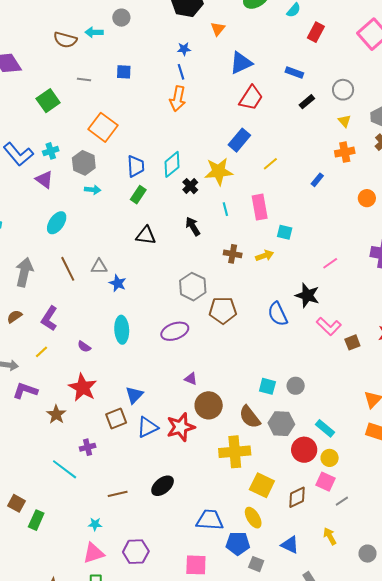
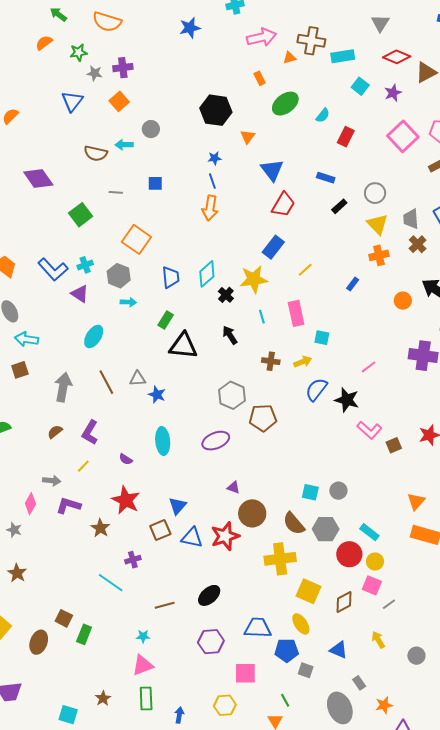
blue triangle: (241, 63) -> (272, 170), turned -40
yellow triangle: (344, 121) -> (377, 224), size x1.6
green rectangle: (138, 195) -> (166, 320), moved
black triangle: (146, 235) -> (183, 346), size x1.4
blue semicircle: (278, 314) -> (316, 389), moved, turned 65
blue triangle: (147, 427) -> (192, 538), turned 40
purple hexagon: (136, 552) -> (211, 642), moved

